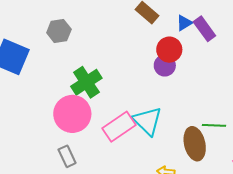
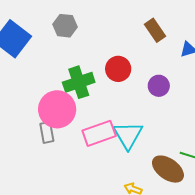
red circle: (169, 50) -> (118, 69), moved
brown ellipse: (195, 144) -> (168, 169), turned -56
gray rectangle: (67, 156) -> (47, 132), moved

